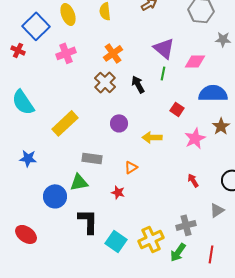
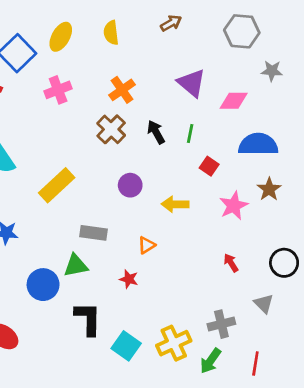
yellow ellipse: (68, 14) -> (61, 37), turned 50
green line: (163, 73) -> (190, 133), moved
gray triangle: (217, 210) -> (264, 304), turned -42

